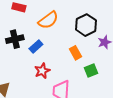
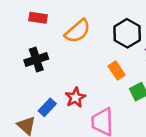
blue rectangle: (36, 47) -> (47, 107), moved

